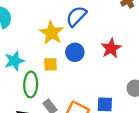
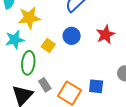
yellow star: (52, 33) -> (29, 18), moved, turned 30
yellow square: (51, 64) -> (48, 45), turned 32

